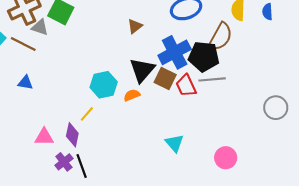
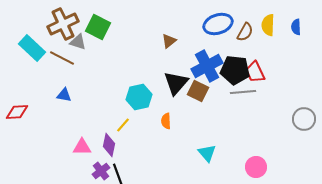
brown semicircle: (220, 37) -> (245, 32), moved, size x0.7
red trapezoid: (186, 86) -> (255, 72), moved
orange semicircle: (132, 95) -> (166, 121), moved, turned -70

